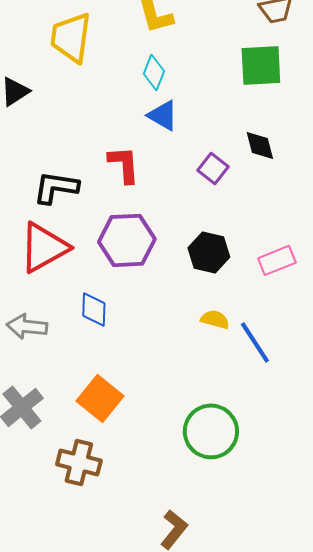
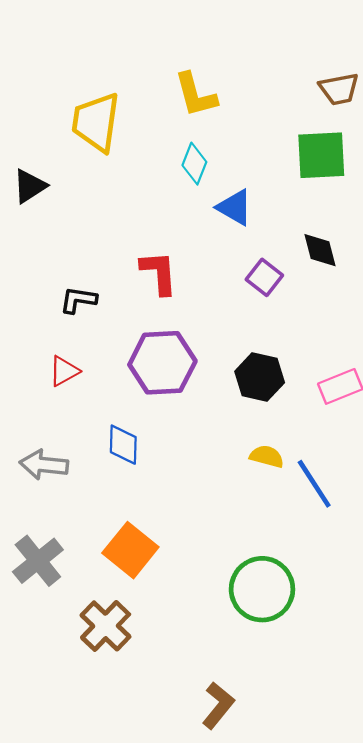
blue triangle: (163, 115) -> (235, 207), moved
black L-shape: (56, 187) -> (78, 300), size x0.7
red triangle: (44, 247) -> (64, 371), size x0.5
brown cross: (79, 462) -> (106, 626), turned 30

